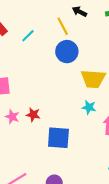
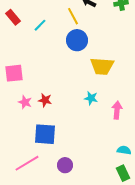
cyan star: (89, 107) -> (91, 98), moved
blue square: (58, 138) -> (45, 134), moved

